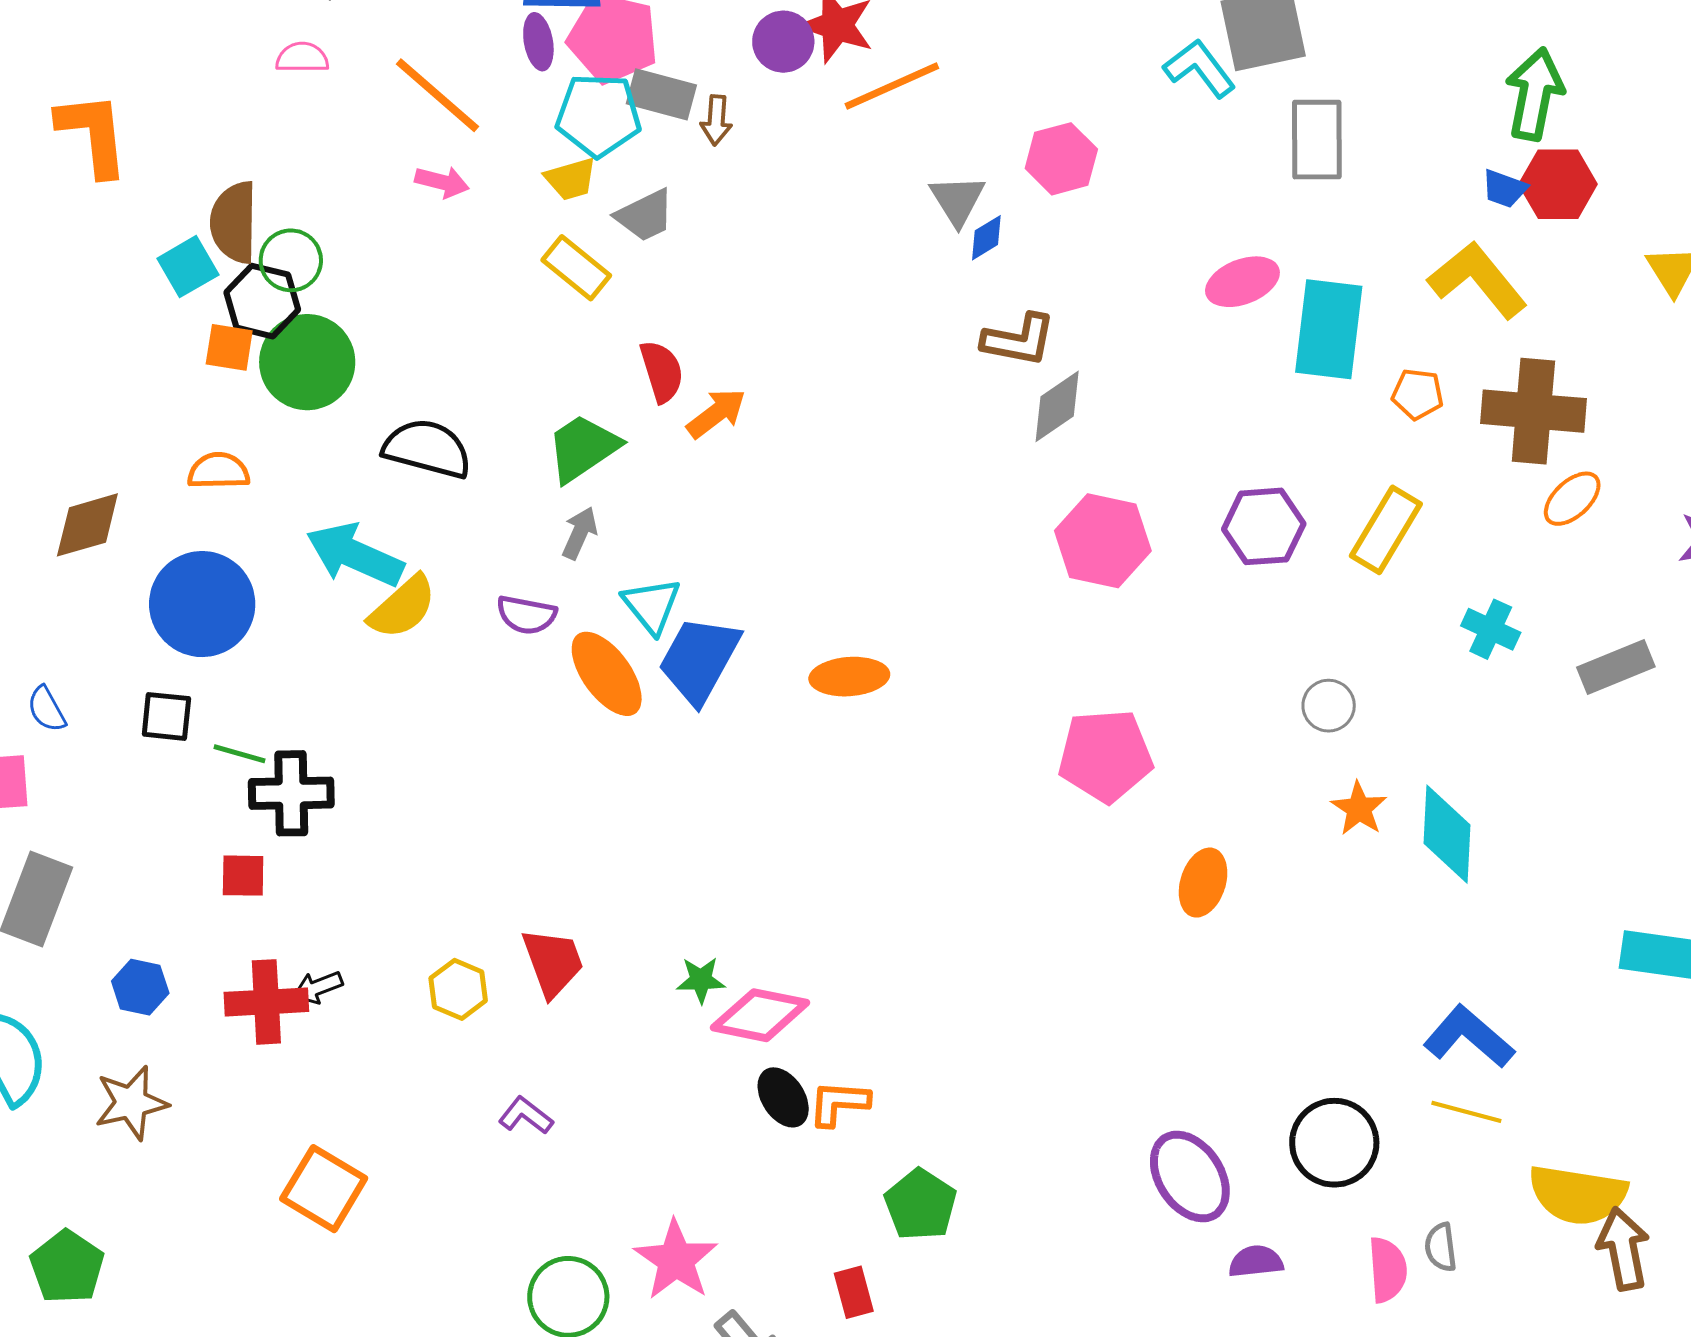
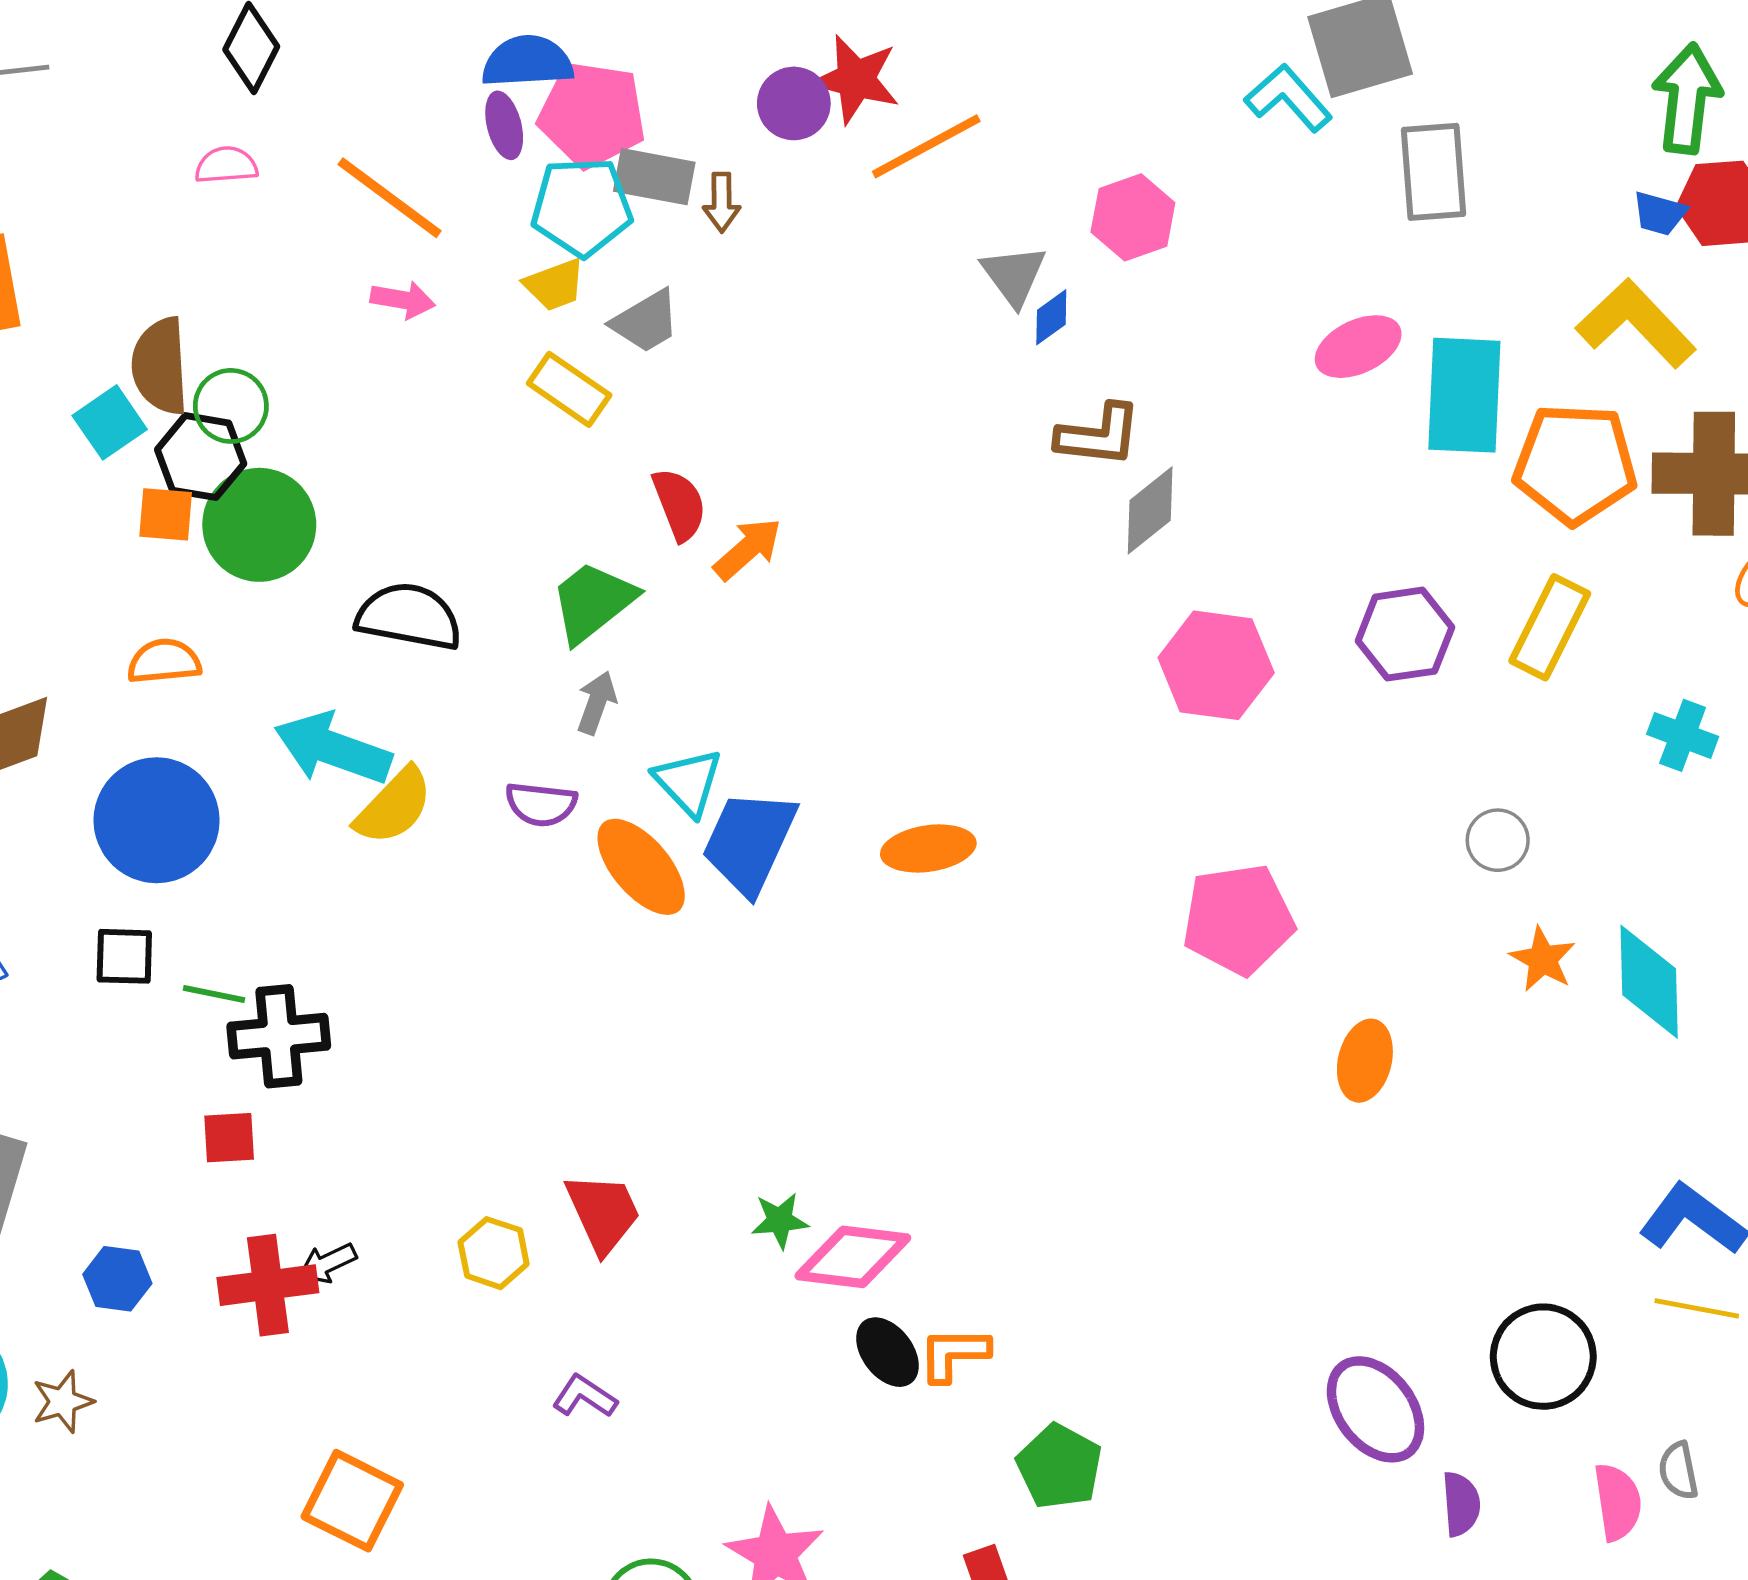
orange pentagon: (1418, 394) -> (1575, 464), size x2.0
brown star: (131, 1103) -> (63, 1402), moved, size x0.7
purple semicircle: (1256, 1261) -> (1461, 1504), turned 96

